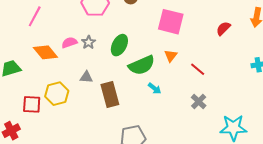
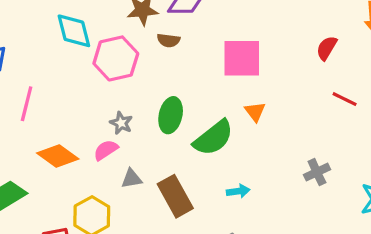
pink semicircle: (69, 43) -> (106, 150), moved
red line: (198, 69) -> (345, 99), moved
cyan arrow: (155, 88) -> (238, 191), moved, turned -32
gray cross: (199, 101) -> (317, 172), turned 35

